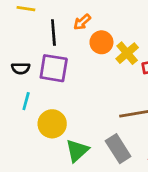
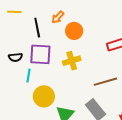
yellow cross: (127, 53) -> (72, 61), moved, turned 30
cyan line: (26, 101) -> (28, 76), moved

